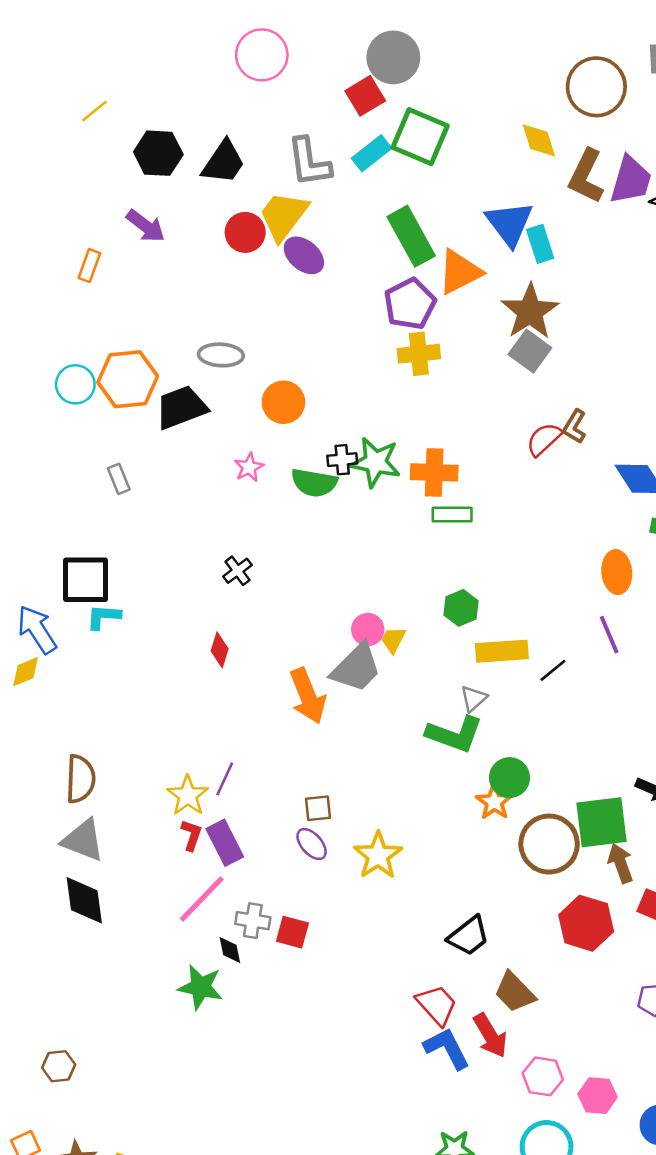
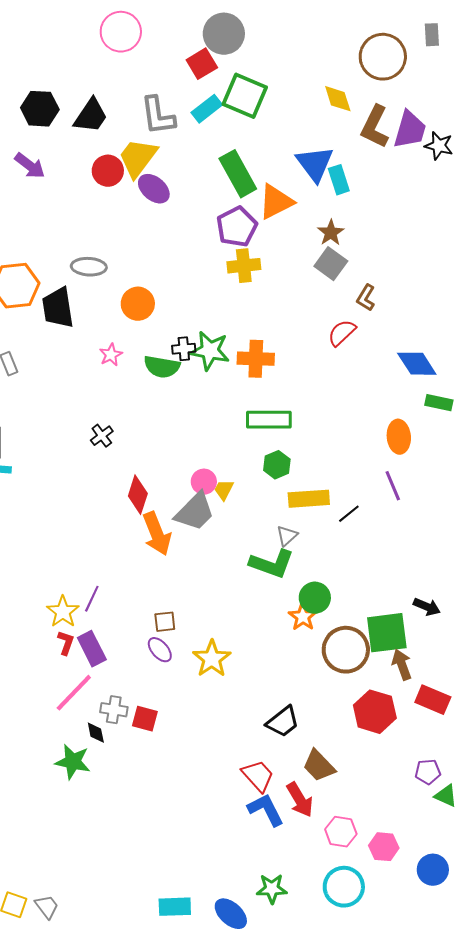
brown star: (530, 312) -> (331, 233), size x0.6
black trapezoid: (181, 407) -> (58, 308), turned -78
brown L-shape: (575, 426) -> (366, 298), moved
green rectangle: (452, 515) -> (269, 420), moved, size x1.4
red diamond: (220, 650) -> (138, 495), moved, size x1.4

